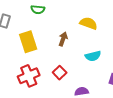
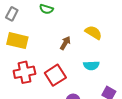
yellow rectangle: (28, 42) -> (17, 41), moved, turned -70
red square: (60, 73) -> (55, 75), size x1.5

